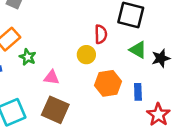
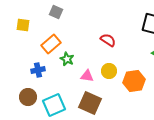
red semicircle: (101, 34) -> (108, 40), moved, turned -56
yellow circle: (86, 55) -> (109, 71), moved

